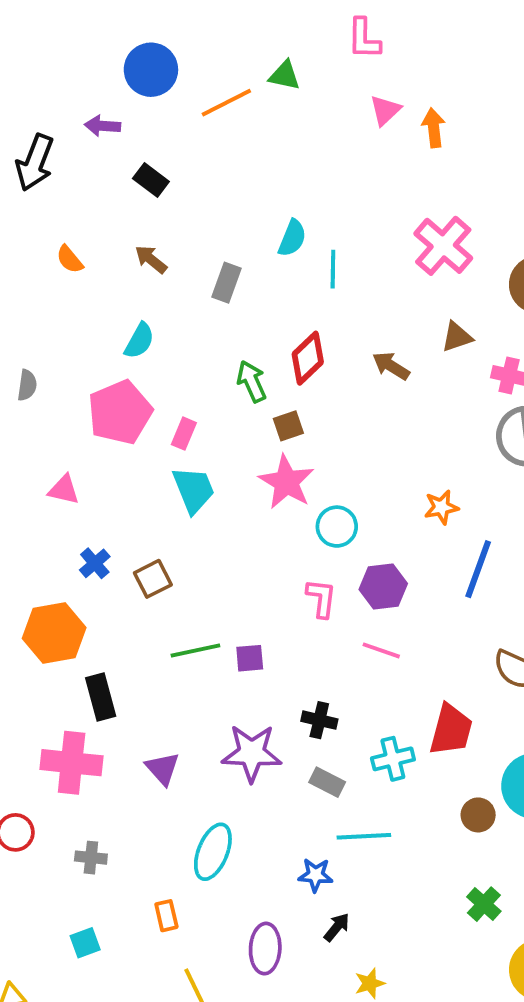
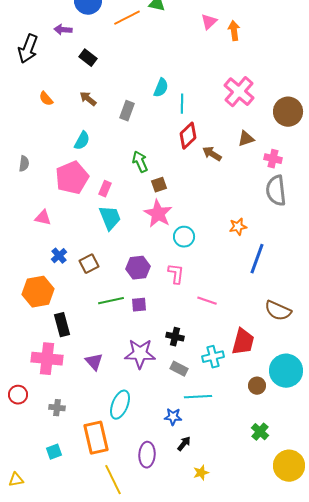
red diamond: (308, 358) -> (188, 136), moved
purple hexagon: (383, 587) -> (138, 268), moved
orange rectangle: (166, 916) -> (96, 438), size x2.0

